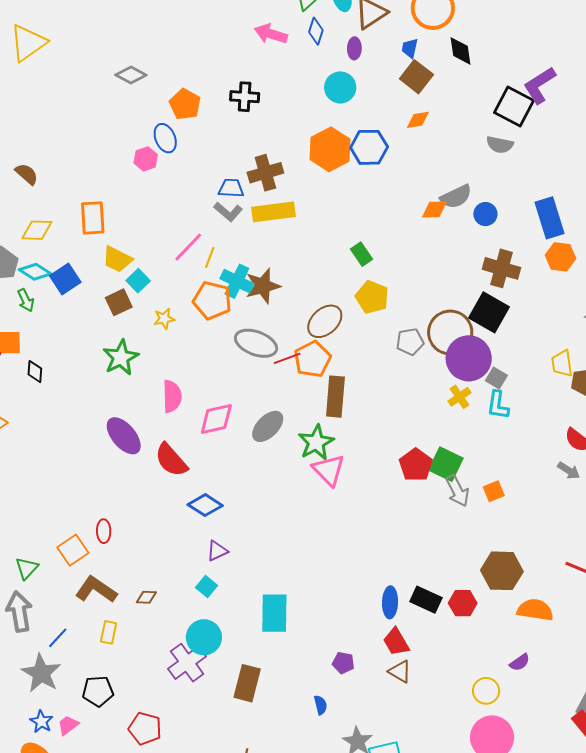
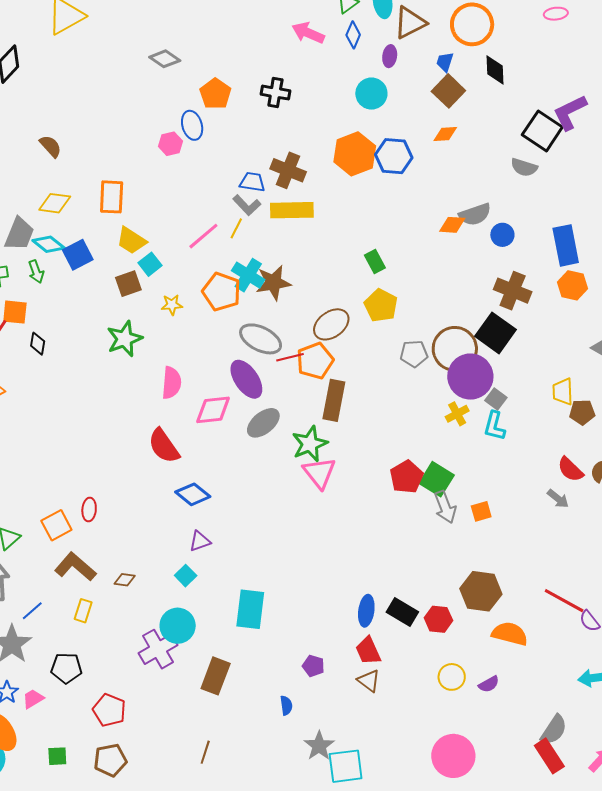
brown cross: (265, 173) -> (288, 170), turned 32
yellow line: (210, 257) -> (236, 228), moved
purple ellipse: (124, 436) -> (246, 379), moved
yellow circle: (486, 691) -> (452, 677), moved

